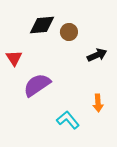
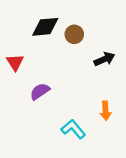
purple semicircle: (37, 85) -> (40, 91), size x0.7

